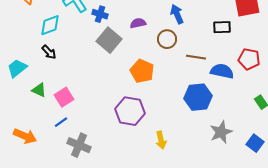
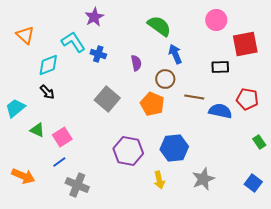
purple semicircle: (138, 23) -> (136, 63), turned 91
gray square: (109, 40) -> (107, 99), moved
orange pentagon: (142, 71) -> (152, 104), moved
blue hexagon: (198, 97) -> (174, 148), moved
gray star: (221, 132) -> (203, 179), moved

